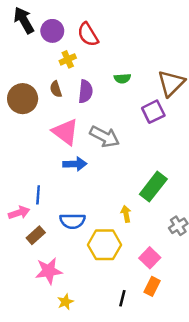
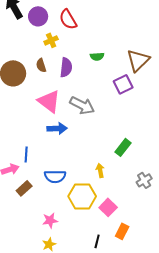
green rectangle: (153, 187) -> (123, 147), size x0.7
pink square: (150, 258) -> (108, 207), moved
pink star: (49, 271) -> (50, 220), moved, size x0.7

